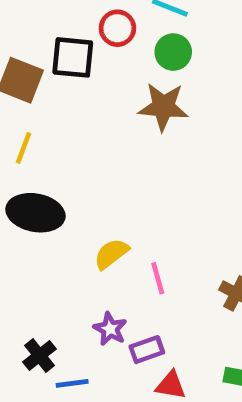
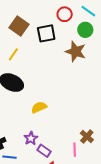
black square: (73, 57) -> (46, 33), moved, turned -30
pink line: (158, 278) -> (75, 150), moved
purple rectangle: (147, 350) -> (44, 151), turned 40

